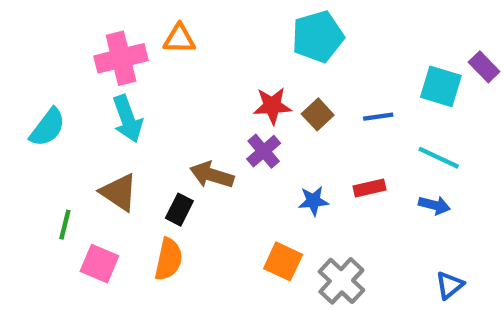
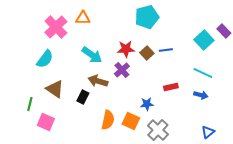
pink cross: (121, 58) -> (56, 27), turned -30
cyan square: (441, 86) -> (204, 40), turned 30
blue line: (378, 117) -> (166, 50), moved
cyan arrow: (127, 119) -> (92, 55), moved, turned -35
cyan semicircle: (48, 127) -> (45, 59), moved
blue star: (313, 201) -> (147, 104), moved
orange semicircle: (169, 259) -> (108, 120), moved

